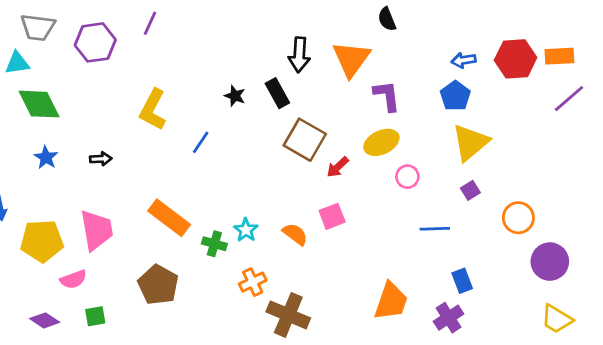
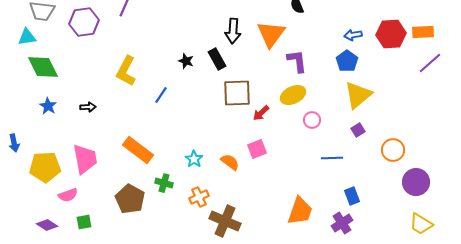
brown square: (305, 140) -> (237, 93), turned -32
green cross: (214, 244) -> (164, 183), moved

